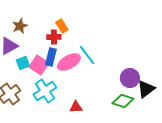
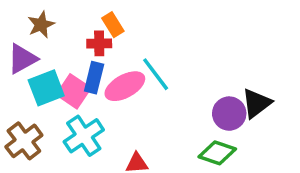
cyan square: (23, 63) -> (46, 88), size x1.5
black triangle: (146, 89) -> (257, 103), moved

